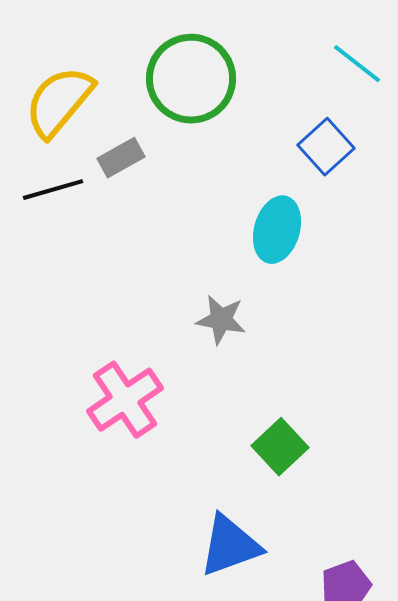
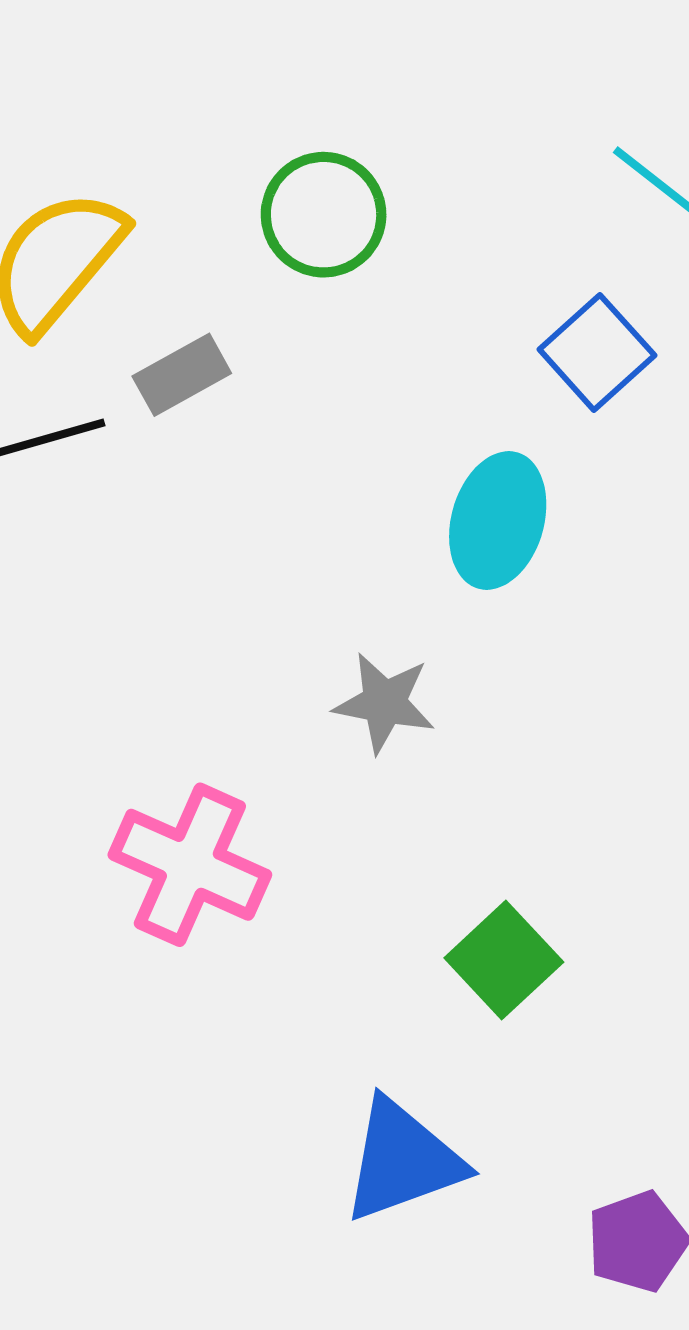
green circle: (191, 79) -> (324, 215), size x0.7
pink cross: (125, 400) -> (190, 865), turned -32

